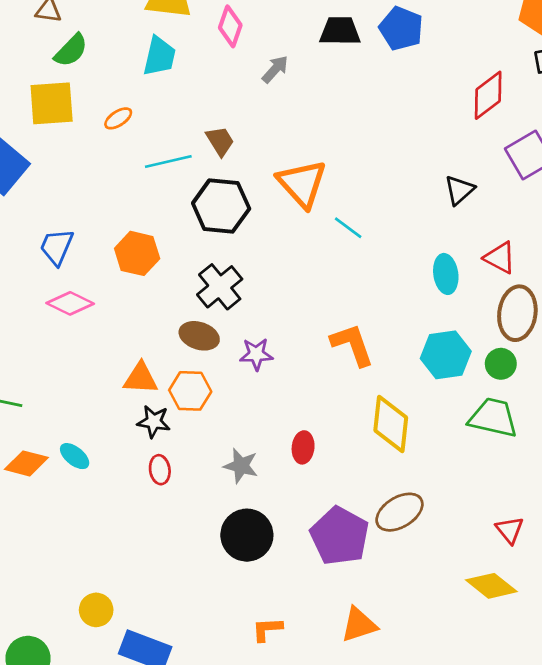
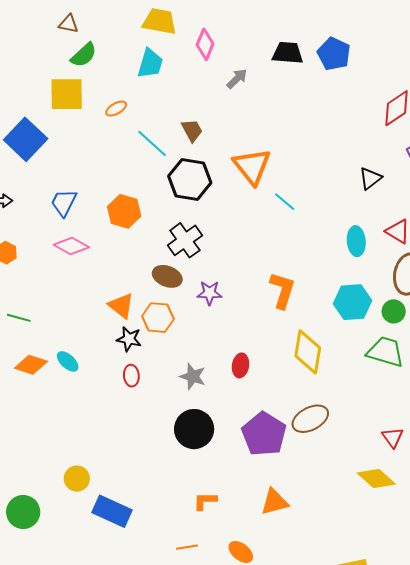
cyan line: (168, 161) -> (152, 143), turned 52
orange L-shape: (352, 345) -> (282, 290), turned 33
orange triangle: (141, 378) -> (121, 306), turned 32

